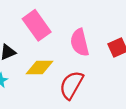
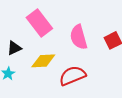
red semicircle: (71, 85) -> (72, 76), turned 40

